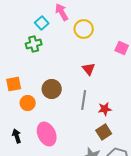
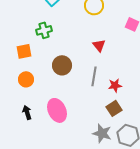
green cross: (34, 44) -> (44, 30), moved
orange square: (14, 84) -> (24, 51), moved
orange circle: (28, 103) -> (26, 79), moved

